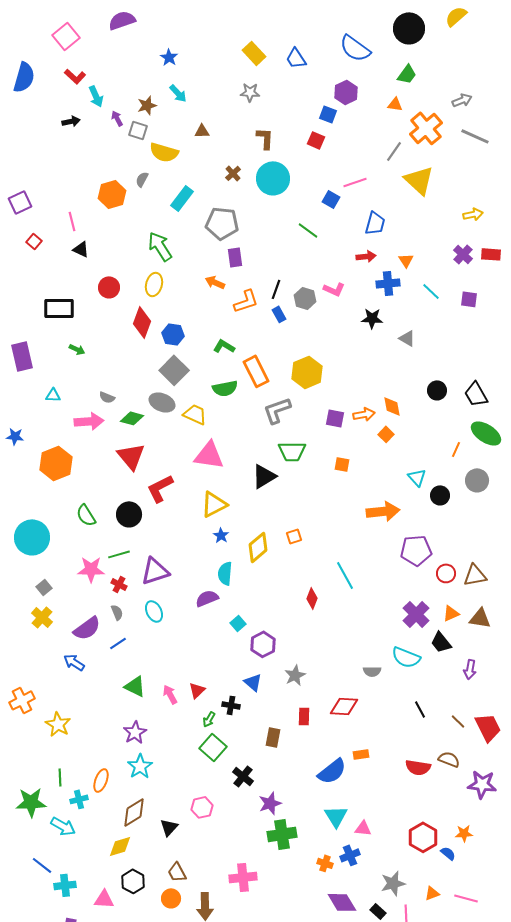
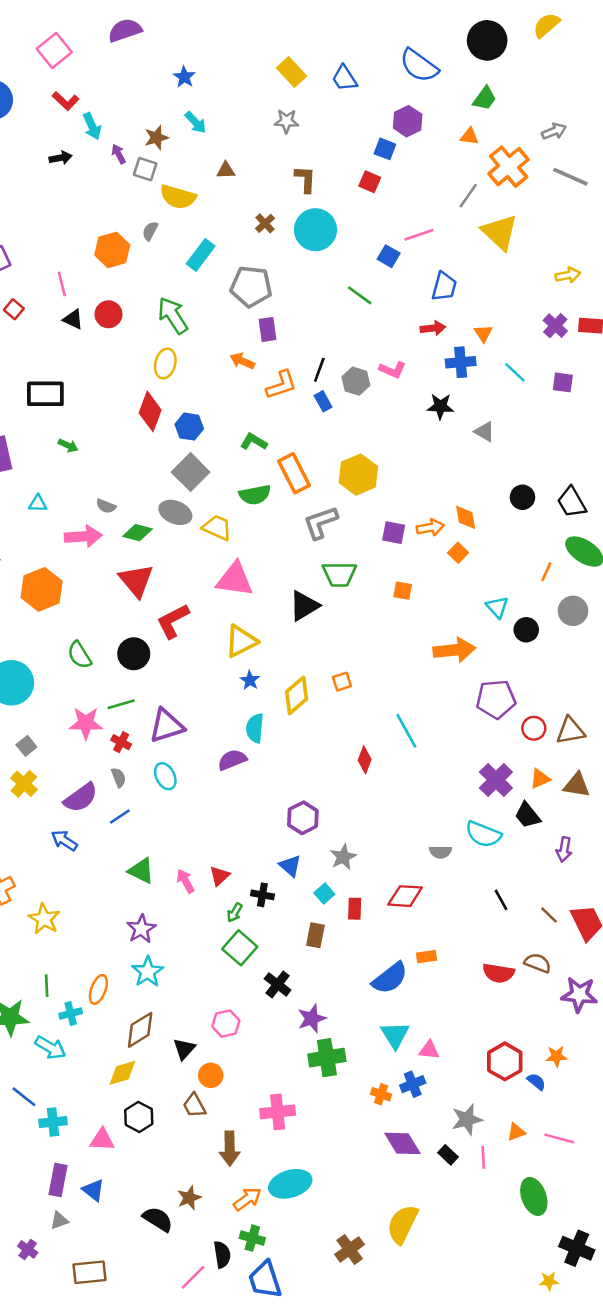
red circle: (109, 287) -> (108, 314), moved
cyan square: (238, 623) -> (324, 894), moved
orange circle: (171, 898) -> (211, 1075), moved

